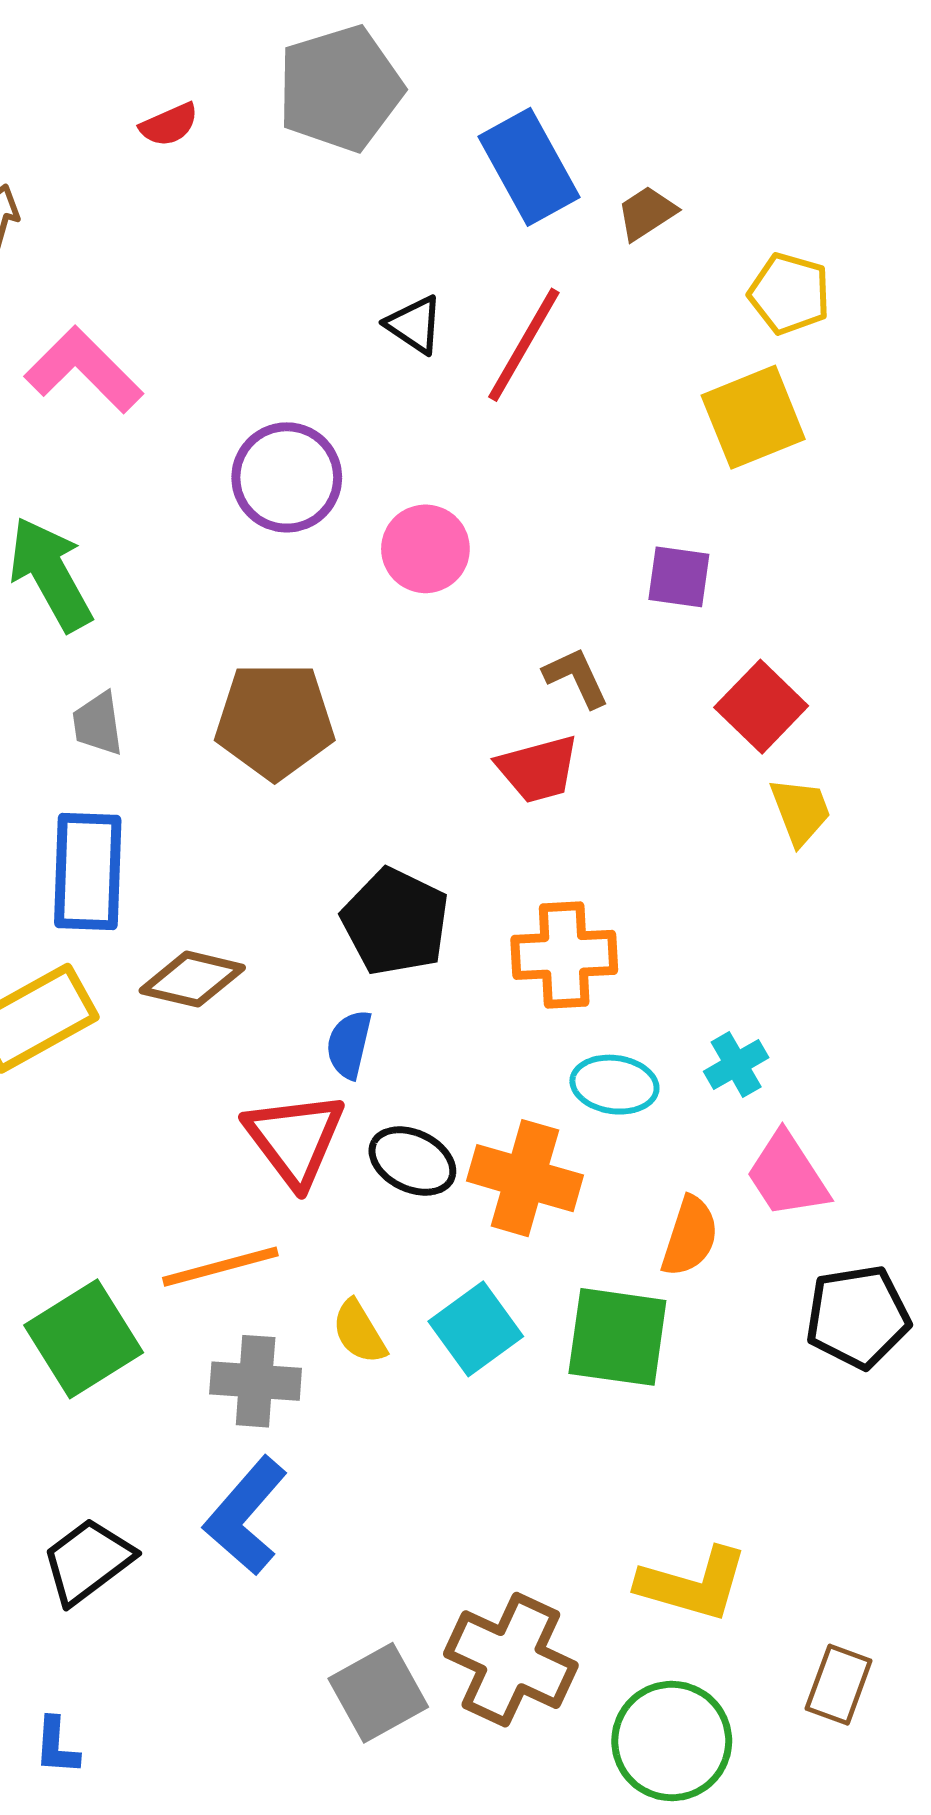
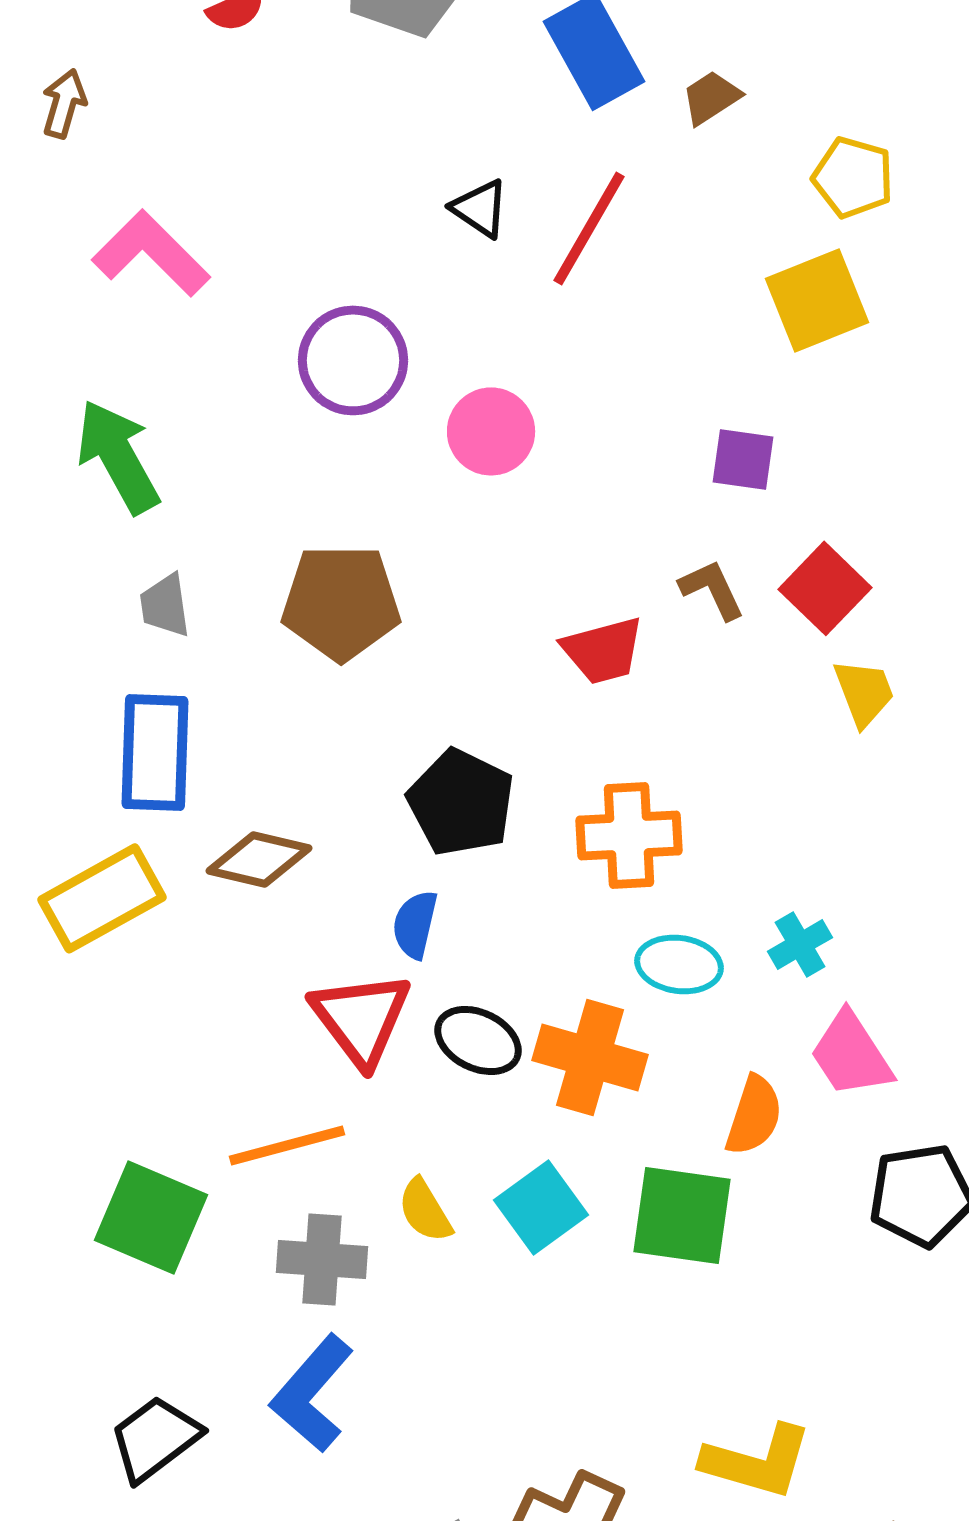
brown L-shape: (576, 678) -> (712, 589), moved
green square: (84, 1339) -> (151, 1217), turned -35

